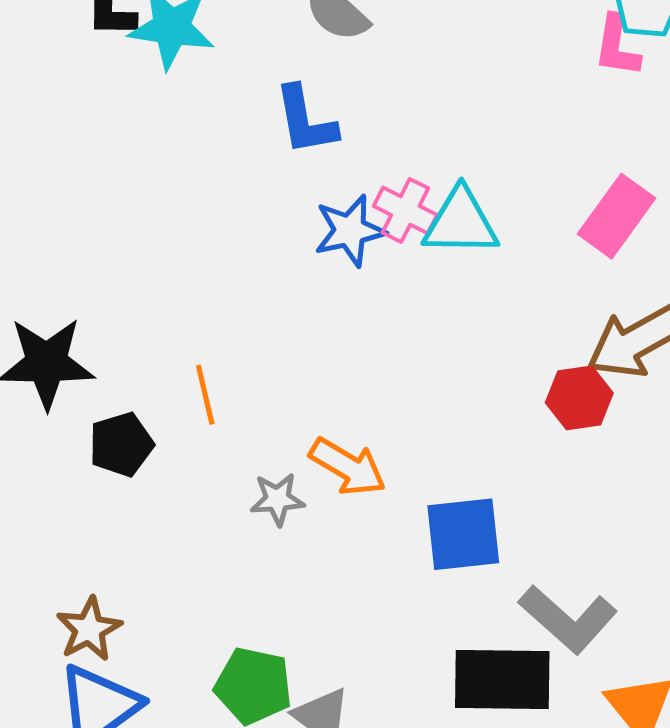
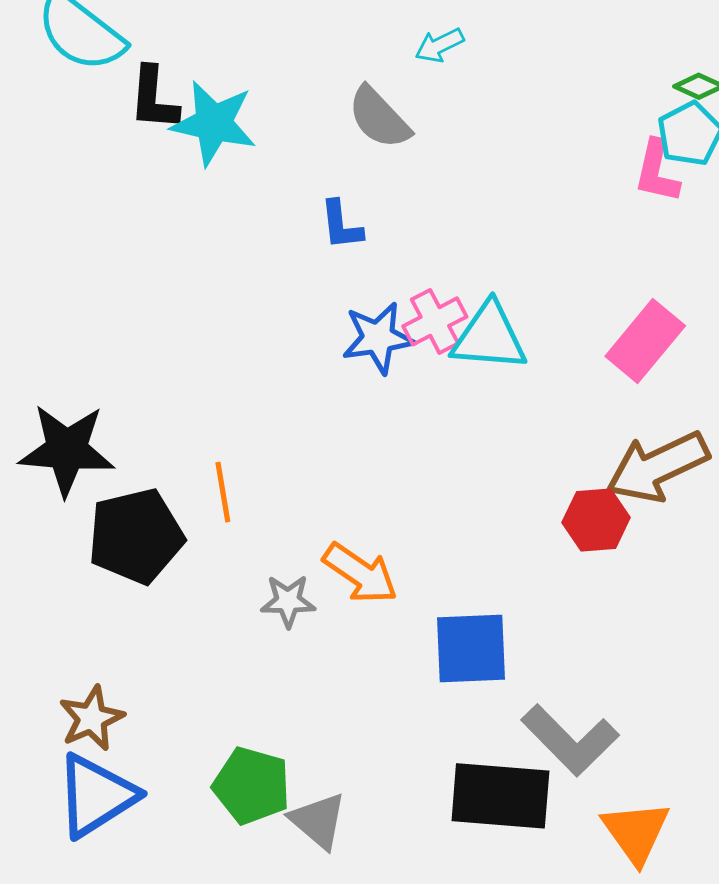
blue L-shape: (305, 121) -> (341, 225), size x0.7
pink cross: (405, 210) -> (435, 321), turned 32
black pentagon: (121, 444) -> (136, 536), size x1.5

